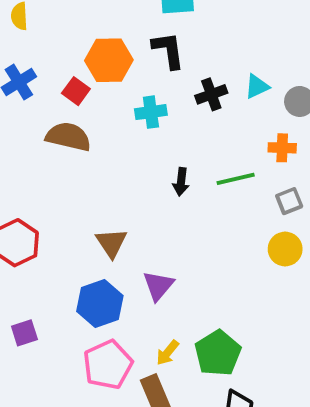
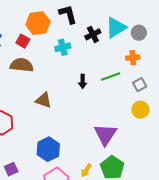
cyan triangle: (257, 86) -> (116, 28), size x1.6
brown triangle: (111, 243) -> (44, 100), moved, turned -30
purple triangle: (158, 286) -> (105, 135), moved, size x1.4

